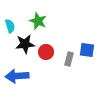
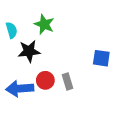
red circle: (46, 52) -> (45, 80), moved
gray rectangle: (69, 59) -> (67, 81), moved, turned -32

